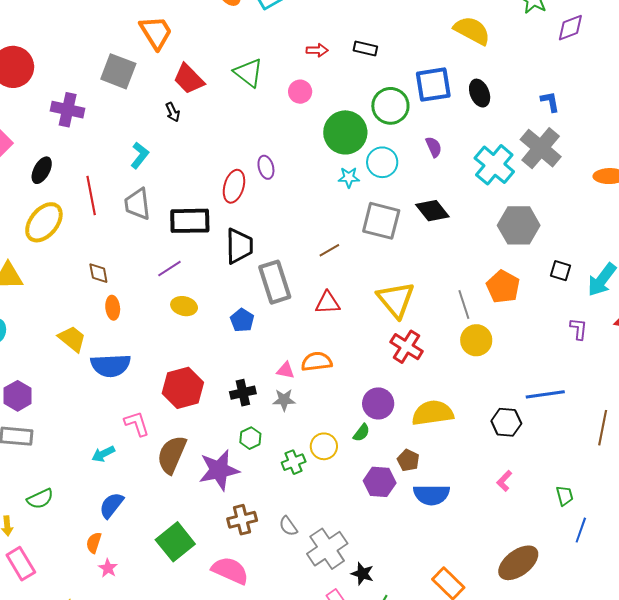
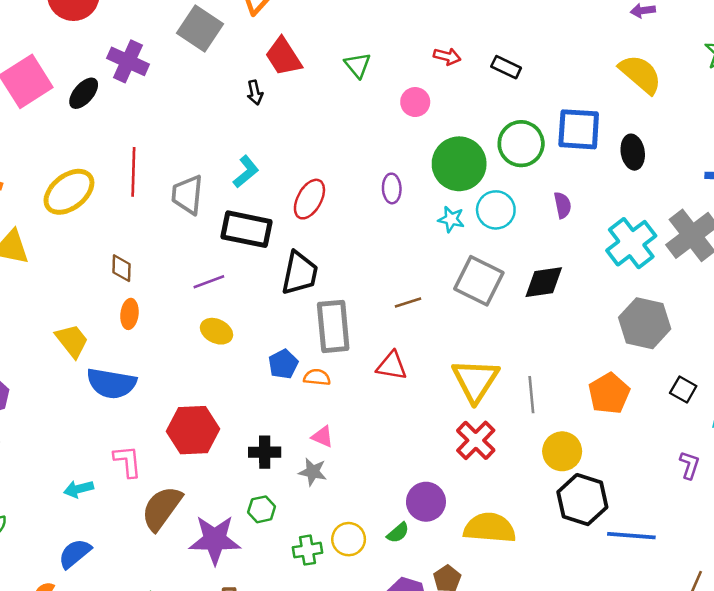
green triangle: (248, 73) -> (358, 65), size x0.7
cyan L-shape: (140, 155) -> (246, 172), moved
purple ellipse: (266, 167) -> (392, 188), moved
black ellipse: (42, 170) -> (84, 93), moved
black diamond: (432, 211) -> (544, 282), turned -72
gray line: (464, 304) -> (531, 395), moved
orange semicircle: (317, 362) -> (317, 377), moved, size x0.7
black hexagon: (506, 422) -> (582, 500), moved, size x1.4

